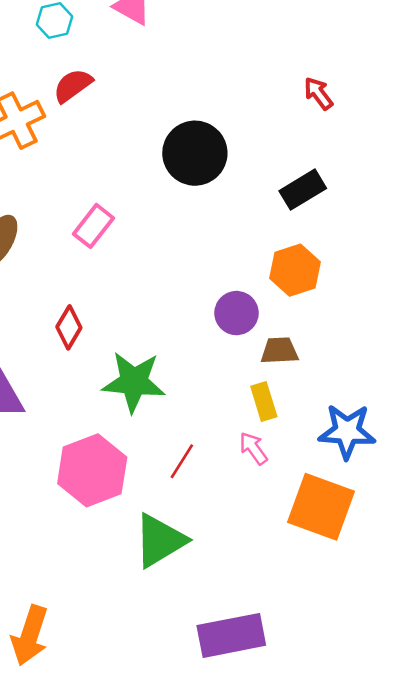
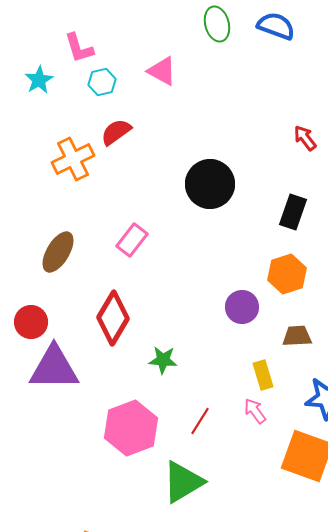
black rectangle: (303, 190) -> (293, 212), turned -40
red diamond: (69, 327) -> (113, 318), size x1.6
brown trapezoid: (279, 351) -> (297, 336), moved
green star: (134, 382) -> (163, 360), size x0.6

